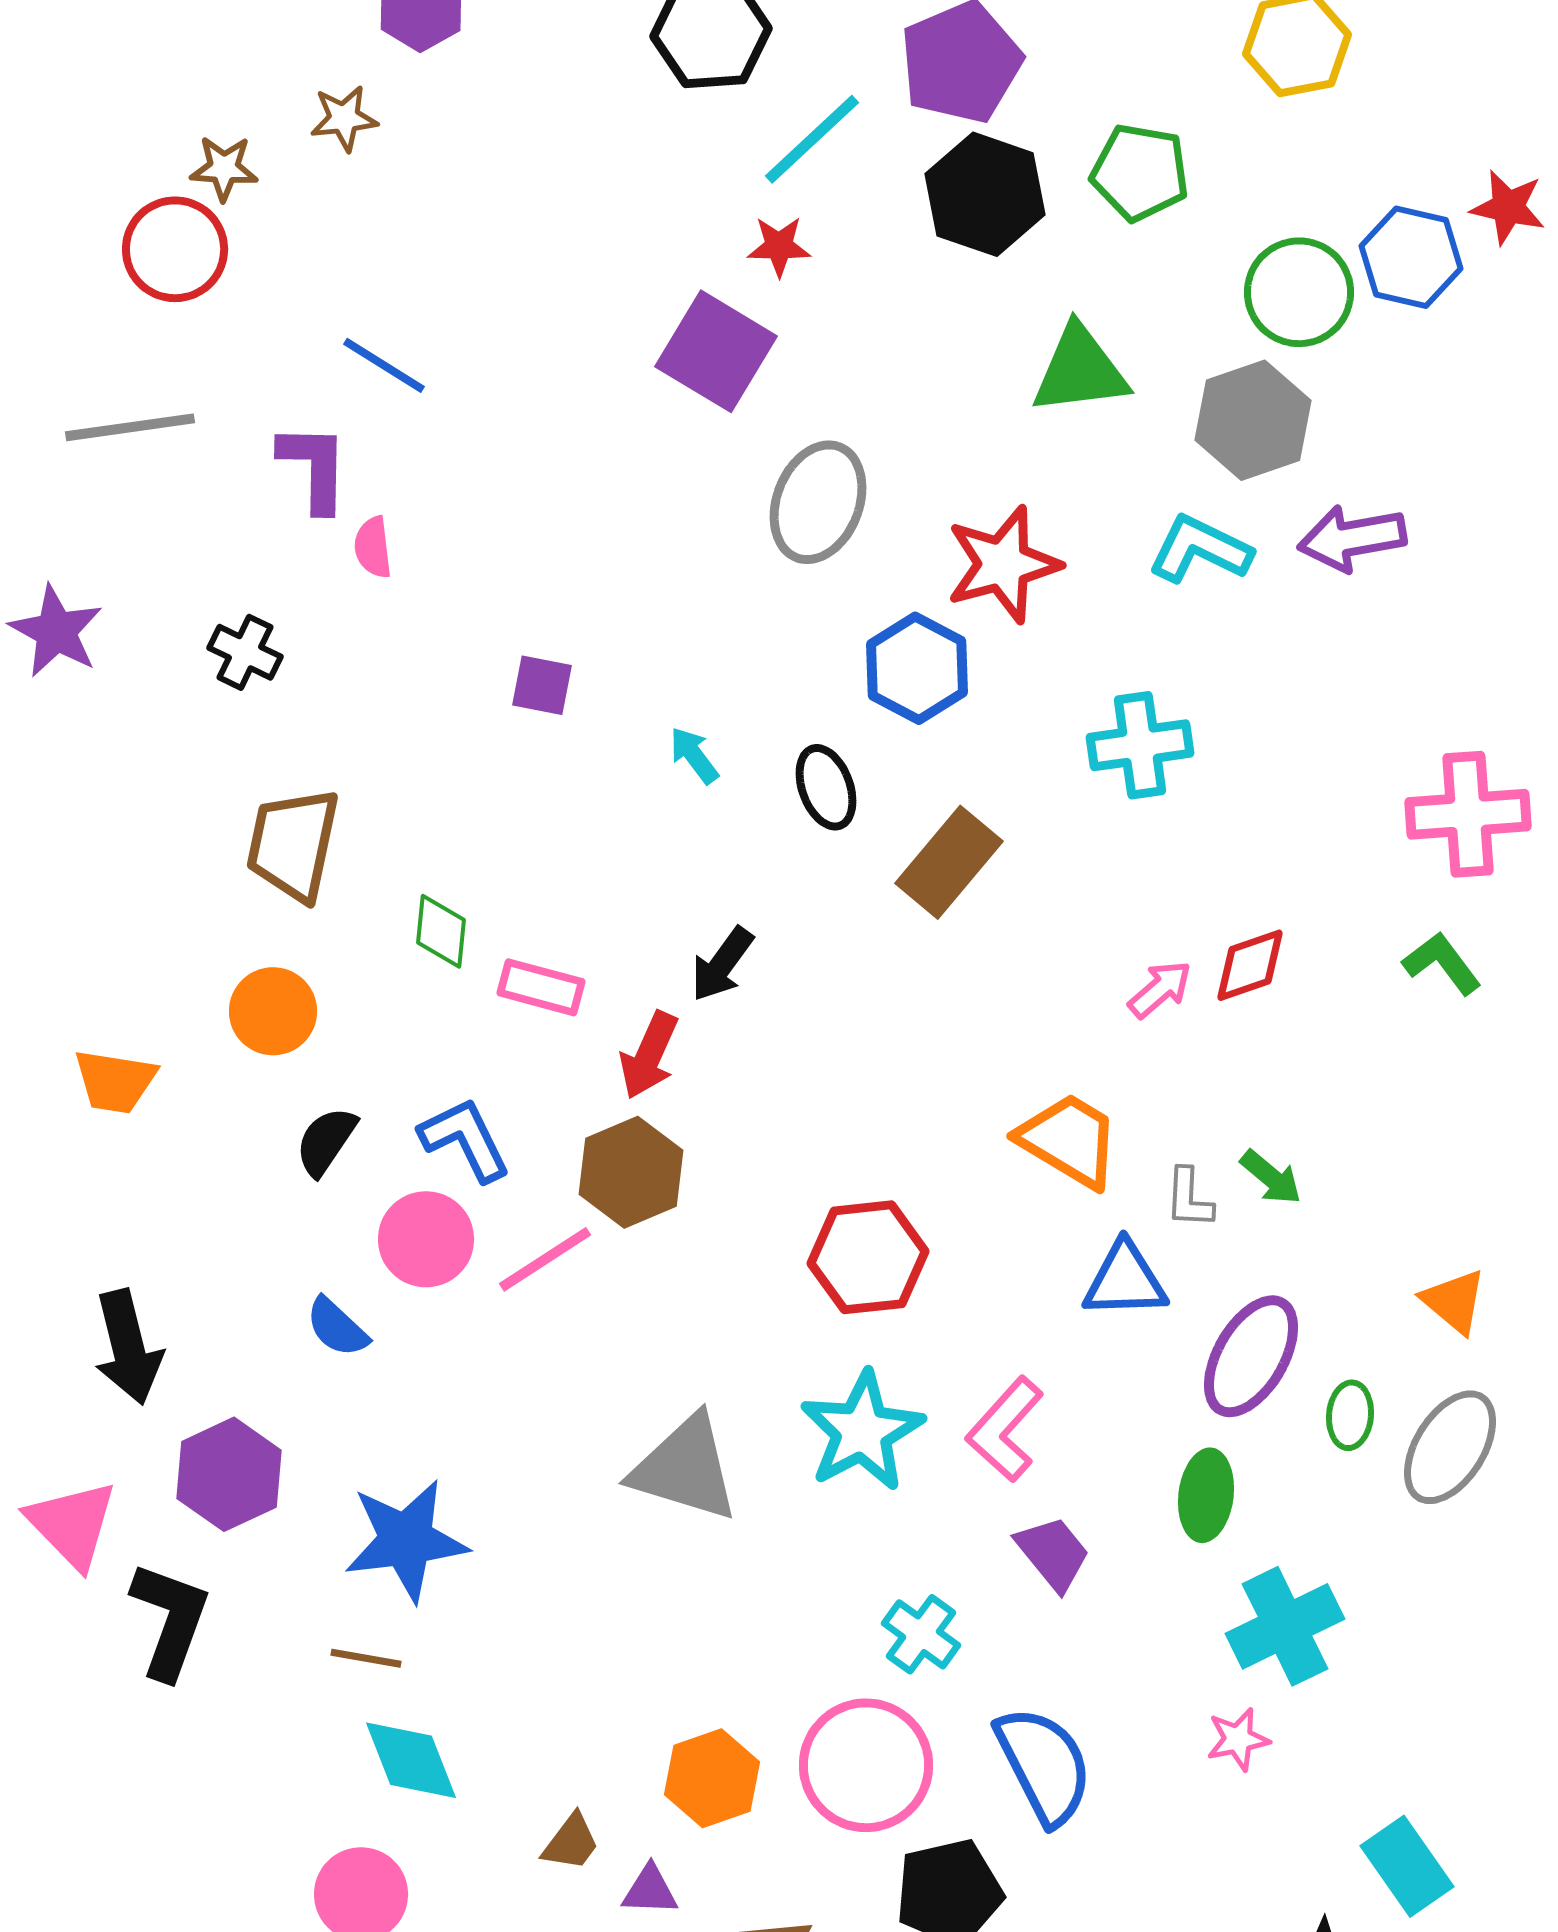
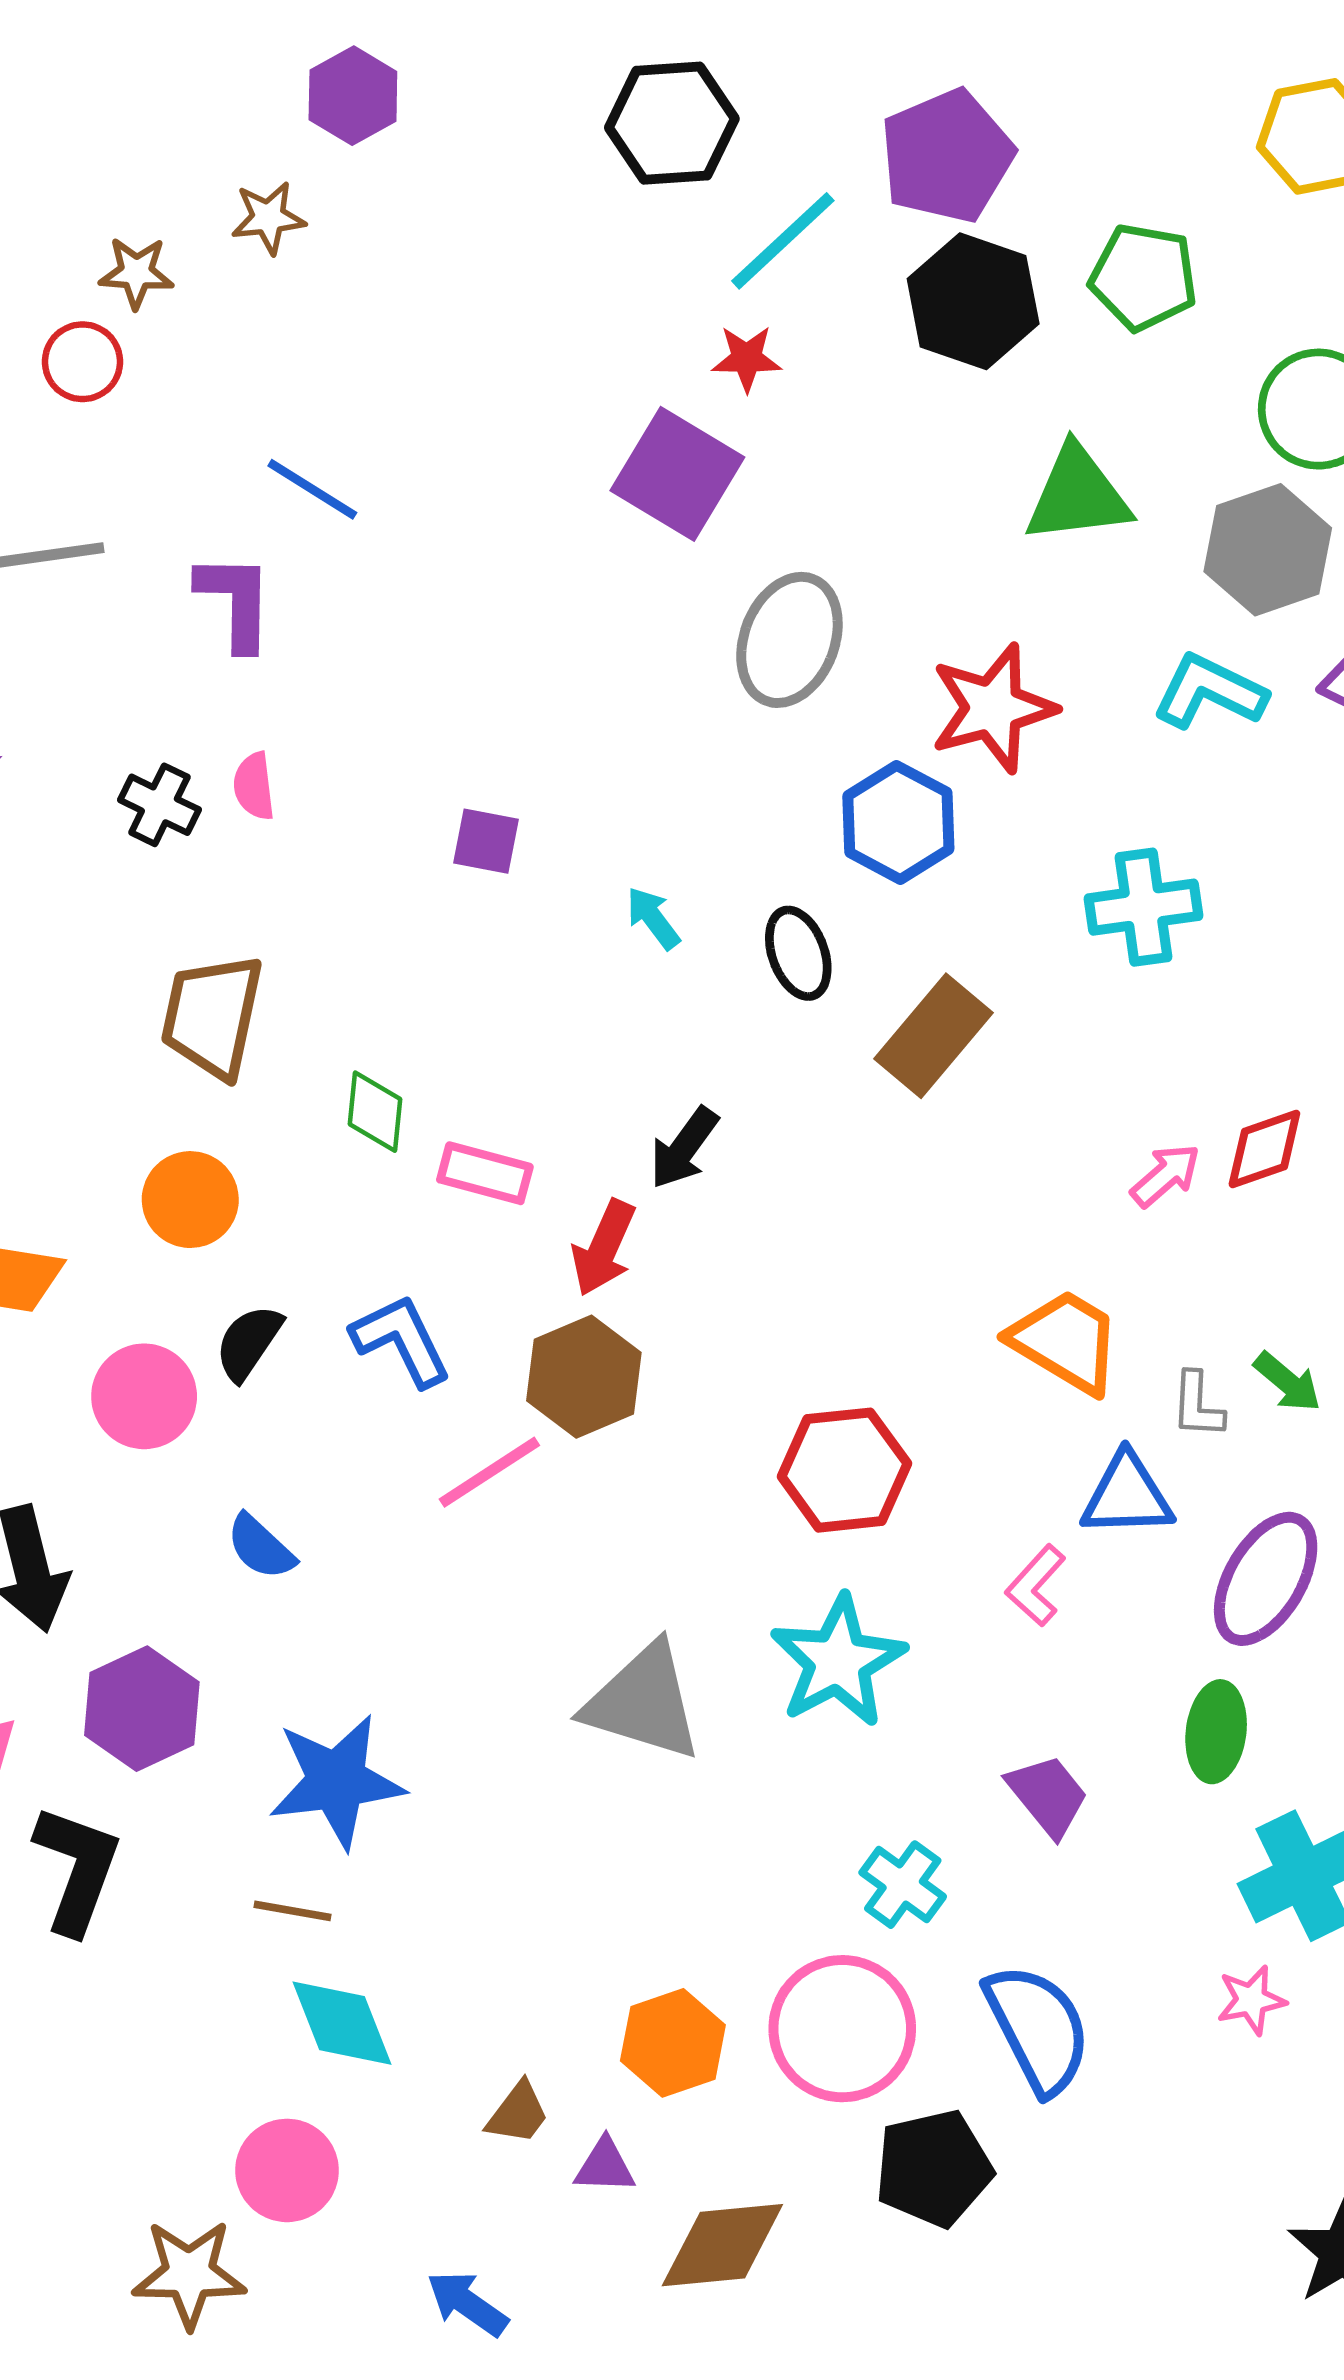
red circle: (175, 249) -> (83, 362), size x0.7
pink semicircle: (373, 547) -> (254, 786), moved
pink circle: (426, 1239) -> (144, 1396), moved
pink L-shape: (1005, 1429) -> (1036, 1585), moved, size x0.7

